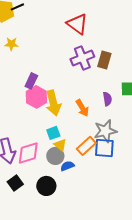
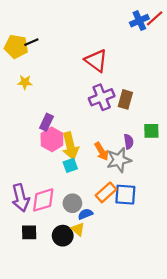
gray star: (105, 131) -> (119, 160), moved
cyan square: (53, 133) -> (70, 165), moved
yellow triangle: (60, 145) -> (78, 229), moved
black square: (15, 183) -> (29, 232), turned 35

